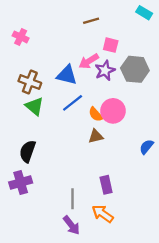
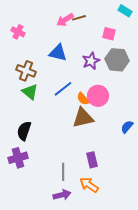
pink square: (111, 45) -> (109, 34), moved
pink arrow: (89, 61) -> (65, 20), moved
blue triangle: (67, 75) -> (58, 53), moved
brown triangle: (96, 136) -> (83, 118), size x1.6
purple arrow: (71, 225) -> (62, 195), turned -66

